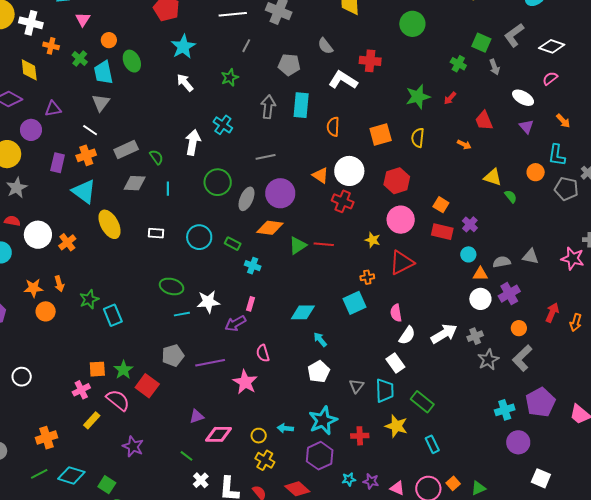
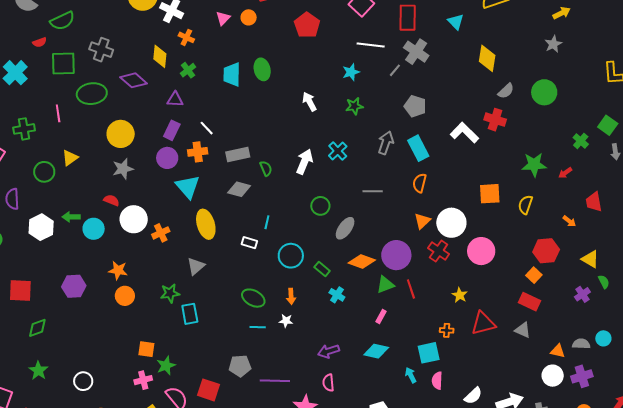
orange circle: (109, 40) -> (249, 17), moved
gray line: (246, 46) -> (395, 70), moved
gray semicircle: (325, 46) -> (506, 91), moved, turned -108
cyan star: (183, 47) -> (351, 72), moved, size x0.7
green cross: (80, 59) -> (188, 70), moved
gray triangle: (101, 103) -> (196, 266), moved
cyan rectangle: (301, 105) -> (418, 148), turned -45
orange semicircle: (333, 127) -> (420, 183), moved
purple circle: (31, 130) -> (167, 158), moved
purple rectangle: (58, 163) -> (172, 130), moved
orange triangle: (320, 175) -> (422, 221), turned 30
red hexagon: (397, 181) -> (546, 251), moved
green circle: (218, 182) -> (320, 206), size x0.7
cyan line: (168, 189) -> (267, 222), moved
purple circle: (280, 193) -> (396, 255), moved
pink circle: (401, 220) -> (481, 251), moved
purple cross: (470, 224) -> (582, 294), moved
red line: (324, 244) -> (411, 289), turned 54
cyan circle: (468, 254) -> (603, 338), moved
gray triangle: (531, 257) -> (523, 330), moved
orange arrow: (59, 284) -> (291, 296), moved
white star: (208, 302) -> (286, 321), size x0.6
pink rectangle: (250, 304) -> (381, 316), moved
pink semicircle: (396, 313) -> (437, 381), moved
purple arrow: (235, 324) -> (329, 351), moved
cyan arrow: (320, 340) -> (411, 375), moved
orange square: (97, 369) -> (146, 349), moved
green star: (123, 370) -> (166, 366), moved
white circle: (22, 377) -> (83, 381), moved
red square: (147, 386) -> (208, 390), turned -30

